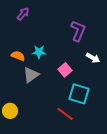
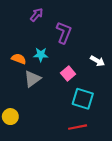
purple arrow: (23, 14) -> (37, 15), moved
purple L-shape: (78, 31) -> (64, 33), moved
red line: (65, 114) -> (78, 127), moved, turned -48

